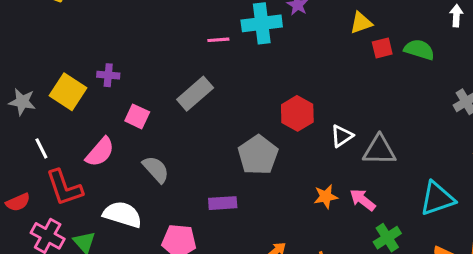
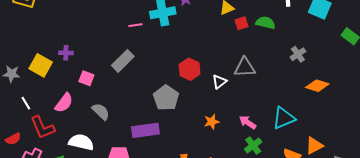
gray triangle: (379, 150) -> (245, 67), moved
pink arrow: (363, 200) -> (248, 122), moved
purple rectangle: (223, 203) -> (145, 130), size x1.5

